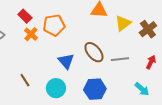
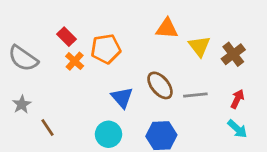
yellow triangle: (123, 23) -> (199, 46), turned -30
brown line: (25, 80) -> (47, 127), moved
cyan arrow: (142, 89) -> (237, 129), moved

